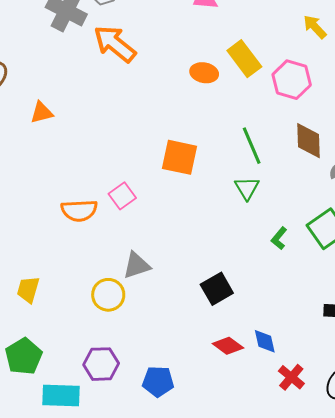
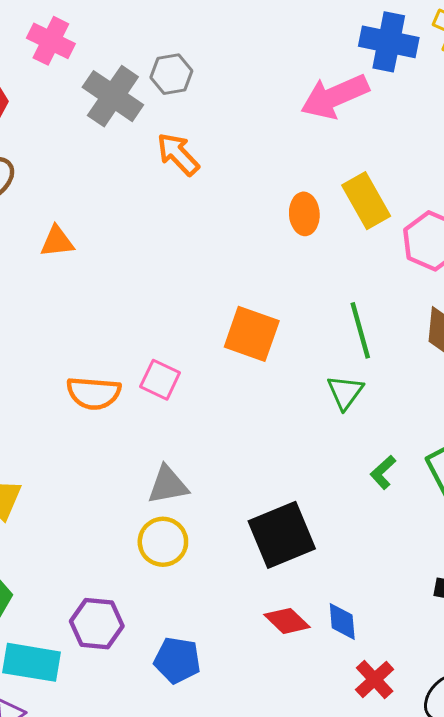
orange arrow: (115, 44) -> (178, 154), size x0.7
orange ellipse: (204, 73) -> (304, 214), turned 68
pink square: (122, 196) -> (160, 380), turned -36
black square: (217, 289) -> (282, 535), size x1.4
yellow circle: (108, 295) -> (163, 542), moved

